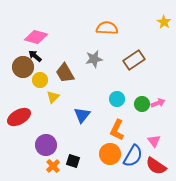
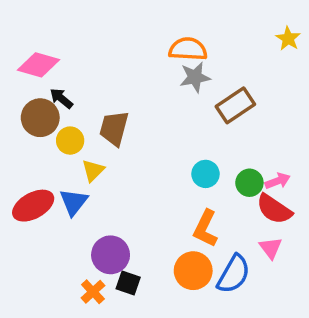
pink diamond: (36, 37) -> (38, 65), moved
gray star: (94, 59) -> (195, 77), moved
brown trapezoid: (65, 73) -> (114, 128), turned 45
blue triangle: (82, 115) -> (74, 202), moved
purple circle: (46, 145) -> (111, 255), moved
red semicircle: (156, 166) -> (274, 209), moved

